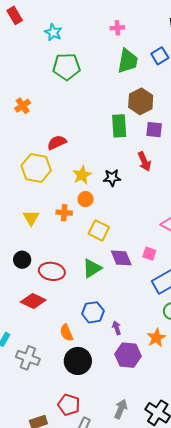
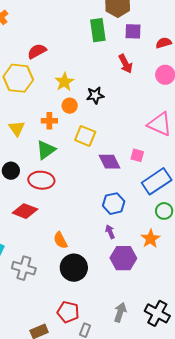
black star: (112, 178) -> (95, 95), moved
green triangle: (92, 268) -> (46, 150), moved
blue hexagon: (93, 312) -> (114, 204), moved

